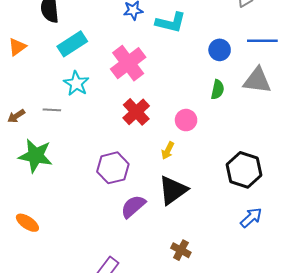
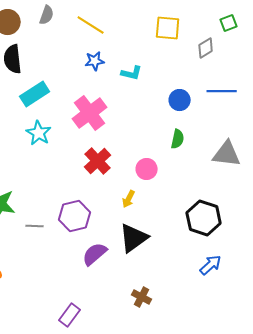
cyan L-shape: (171, 22) -> (132, 73), size x0.7
gray triangle: (257, 80) -> (227, 154), moved
gray line: (52, 110) -> (35, 226), moved

